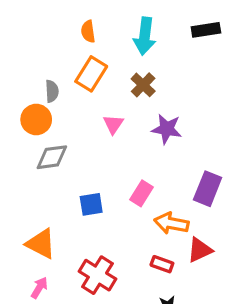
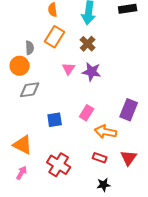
purple star: (167, 129) -> (92, 72), moved
red triangle: (200, 250) -> (129, 158), moved, turned -30

